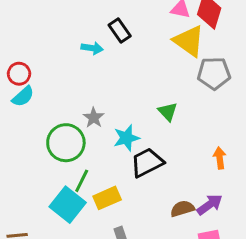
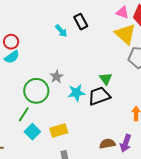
cyan arrow: (92, 48) -> (61, 31), turned 32
black trapezoid: (147, 163) -> (99, 96), moved
green line: (82, 181) -> (24, 114), moved
cyan square: (68, 205) -> (32, 132), size x0.7
purple arrow: (210, 205) -> (126, 143), turned 138

